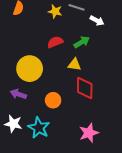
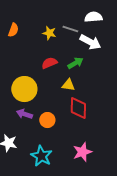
white arrow: (97, 21) -> (90, 42), size x1.5
purple arrow: (18, 94) -> (24, 114), moved
cyan star: (39, 128) -> (41, 156), moved

